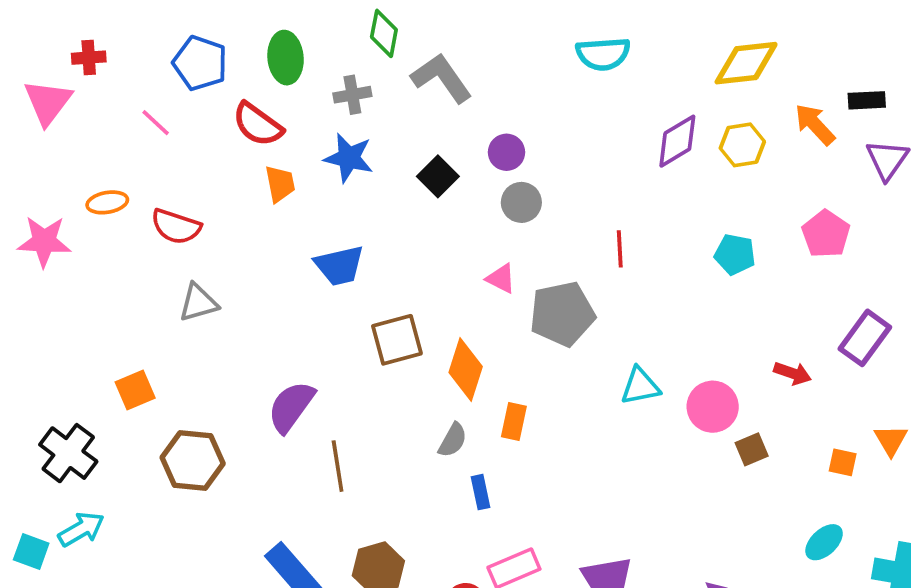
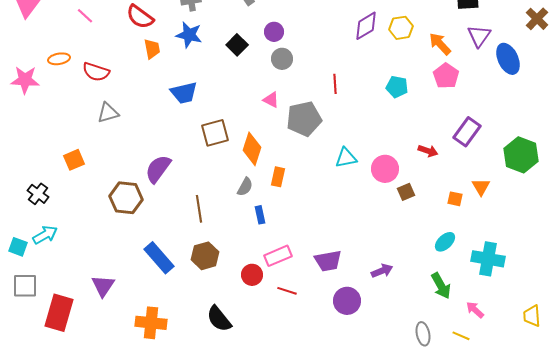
orange arrow: (815, 124) -> (440, 44), moved
black cross: (68, 453) -> (38, 194), size x0.7
brown hexagon: (193, 461) -> (126, 198), moved
brown line: (338, 466) -> (199, 209), moved

